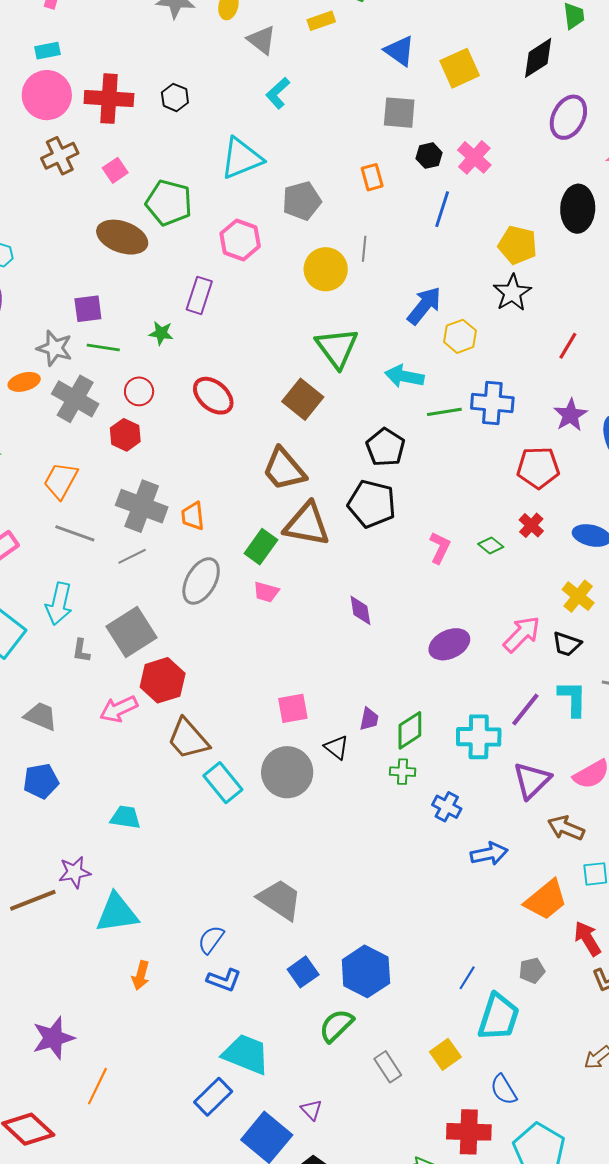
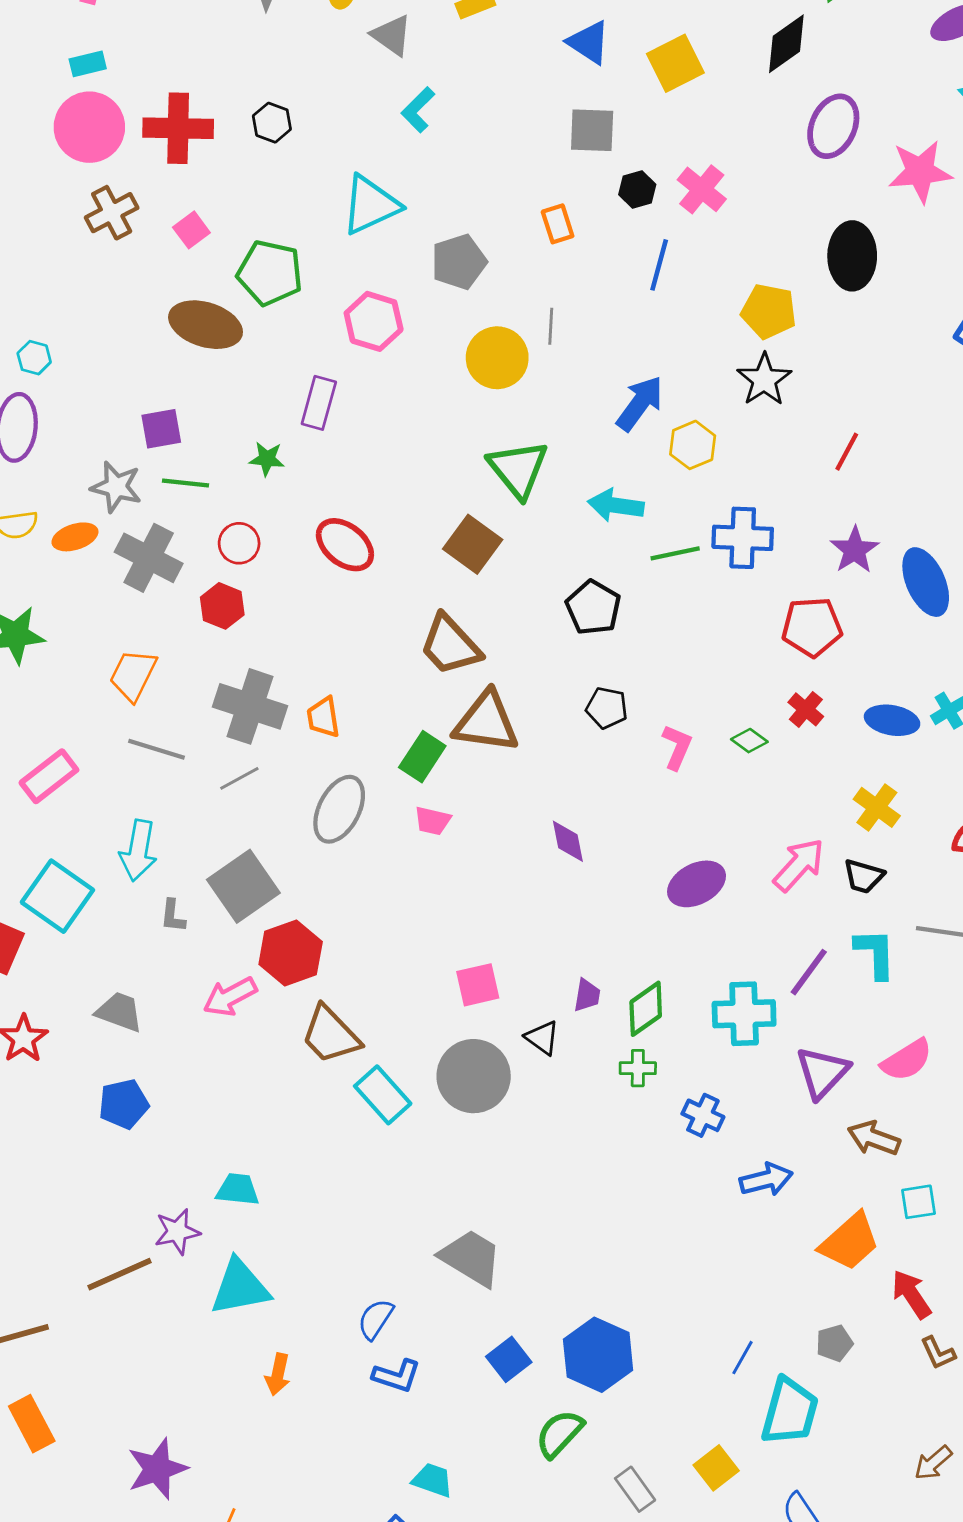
black pentagon: (372, 504) -> (607, 708), moved, size x0.6
cyan trapezoid: (125, 817) -> (238, 1189), moved
cyan trapezoid: (246, 1054) -> (433, 1480), size x0.6

